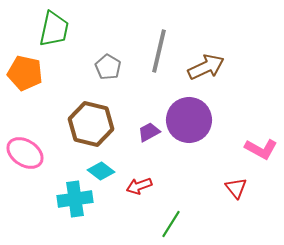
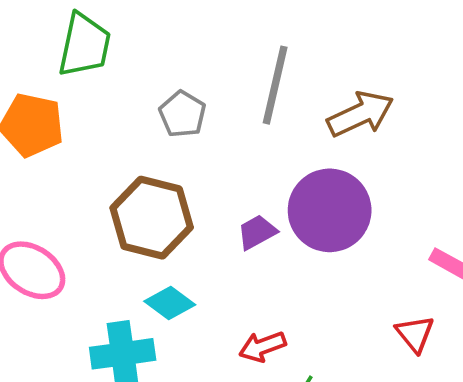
red arrow: (139, 186) -> (262, 347), moved

